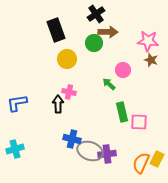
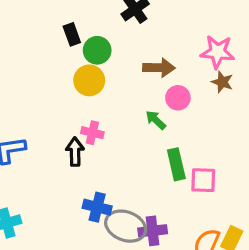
black rectangle: (56, 30) -> (72, 34), size x0.6
brown arrow: (108, 32) -> (159, 68), moved
green circle: (94, 43) -> (97, 50), moved

